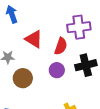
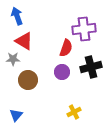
red triangle: (34, 39) -> (24, 41), moved

